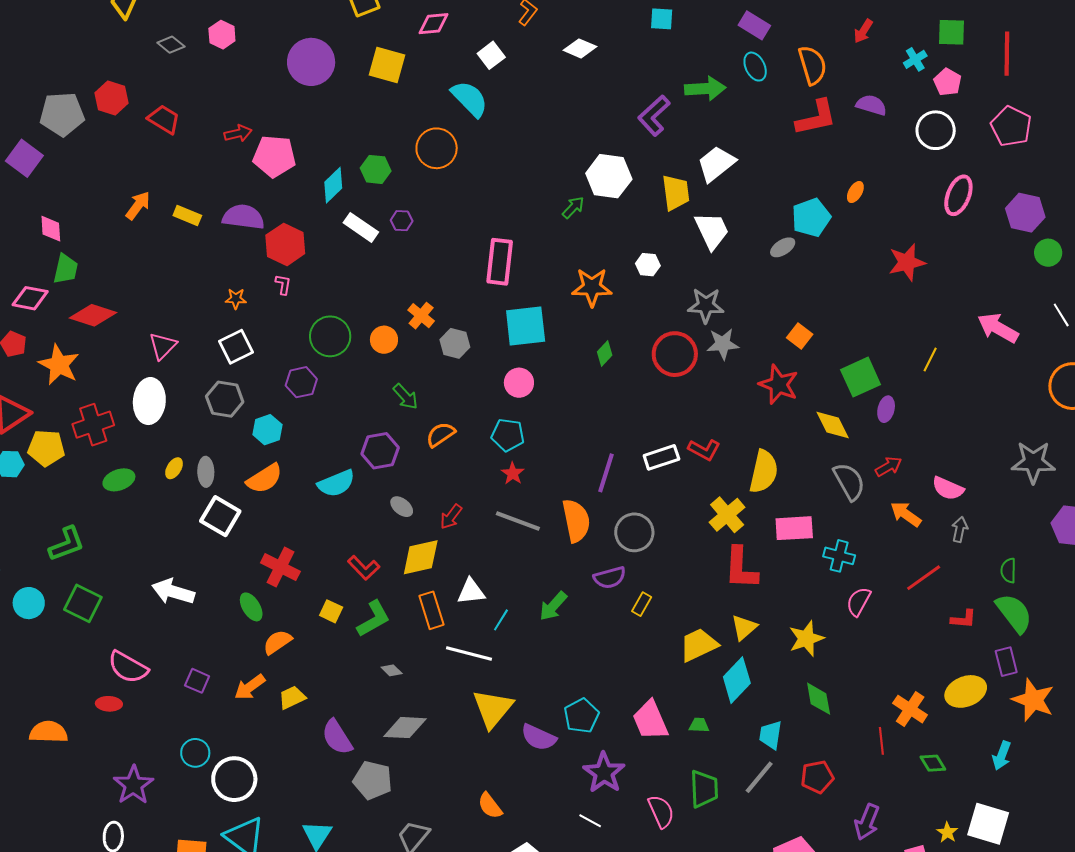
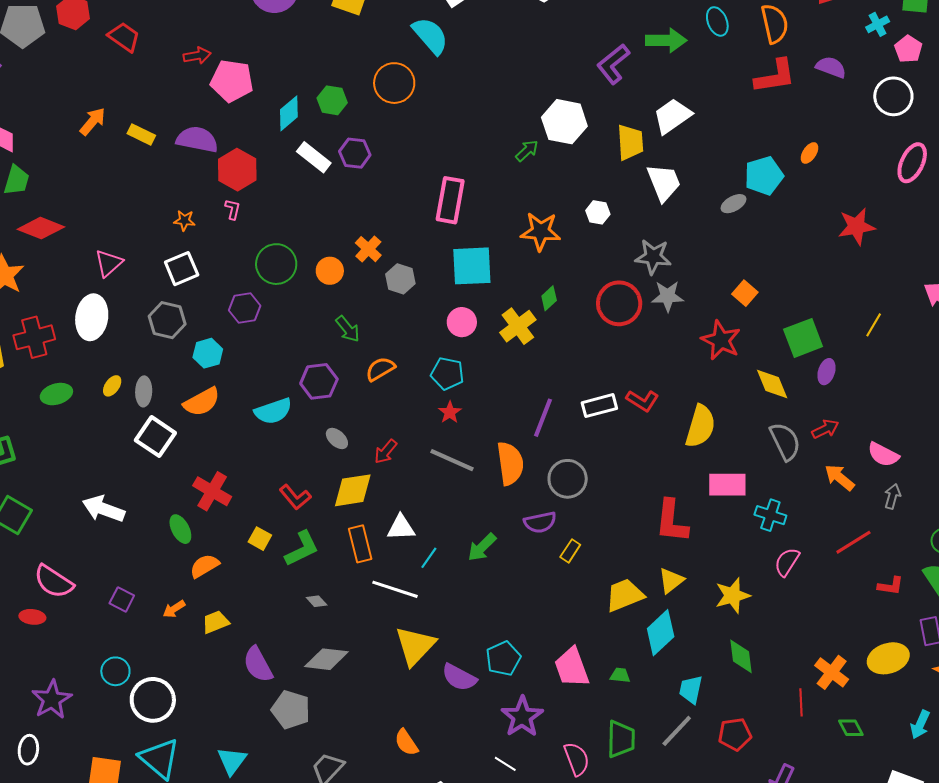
purple hexagon: (402, 221) -> (355, 153), size x1.4
yellow cross: (727, 515) -> (518, 326), moved
orange arrow: (250, 687) -> (174, 609), size x0.7

